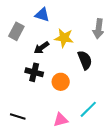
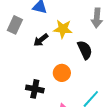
black cross: (34, 72) -> (35, 89), moved

